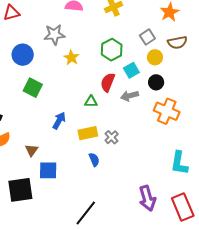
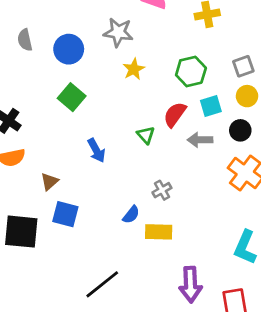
green triangle: (91, 102) -> (146, 135), turned 32
blue arrow: (59, 121) -> (96, 150), turned 108
yellow rectangle: (88, 133) -> (159, 232), moved
blue semicircle: (94, 160) -> (131, 215), turned 48

